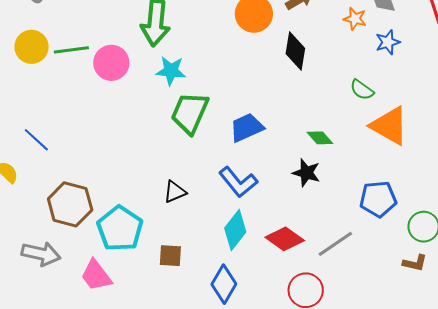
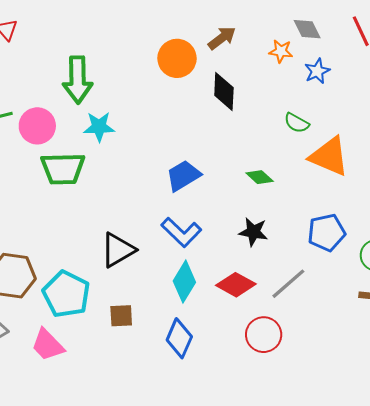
green trapezoid: (190, 113) -> (63, 169), moved, turned -108
black star: (306, 173) -> (253, 232), moved
black triangle: (175, 192) -> (118, 250), size x1.5

